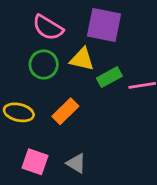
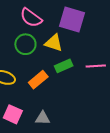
green rectangle: (109, 77) -> (64, 66), moved
gray triangle: (76, 163) -> (43, 118), turned -35

